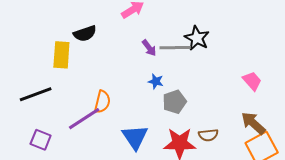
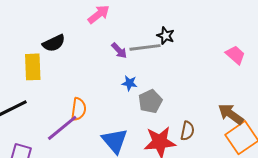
black star: (197, 38) -> (166, 36), size x0.7
pink trapezoid: (252, 81) -> (235, 55), moved
brown semicircle: (208, 135) -> (187, 131), turned -66

